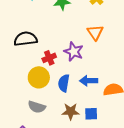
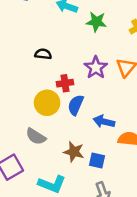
black semicircle: (25, 39) -> (43, 54), size x0.6
purple star: (74, 52) -> (96, 68), moved
blue semicircle: (64, 83) -> (76, 105), moved

